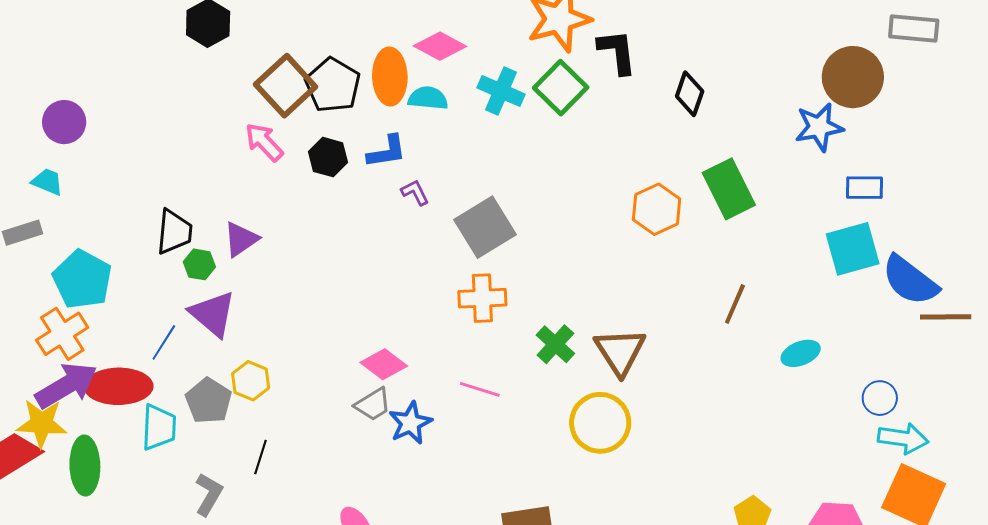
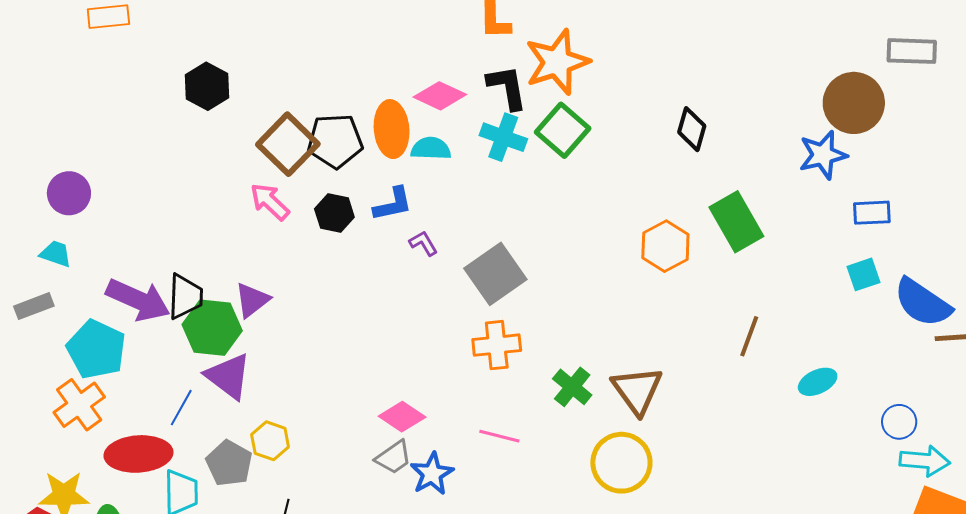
black L-shape: (617, 52) -> (507, 87), moved
black pentagon: (333, 85) -> (335, 141), turned -30
cyan square: (853, 249) -> (864, 274), size x0.6
green hexagon: (199, 264) -> (212, 328), size x1.8
purple arrow: (66, 385) -> (138, 300), moved, turned 58

